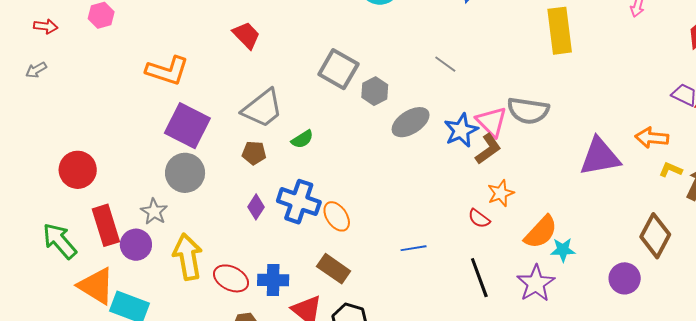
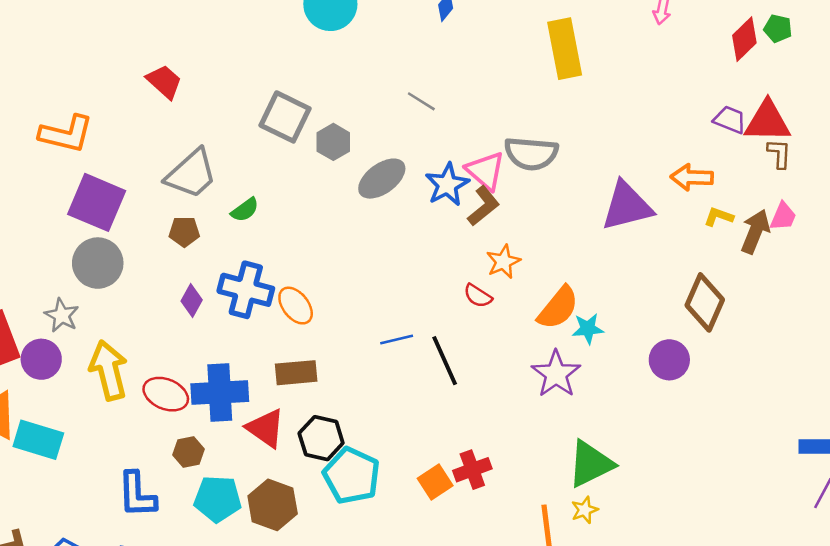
brown rectangle: (334, 269) -> (296, 373), turned -36
black line: (479, 278) -> (445, 361), moved
blue cross: (273, 280) -> (220, 393), size x1.4

